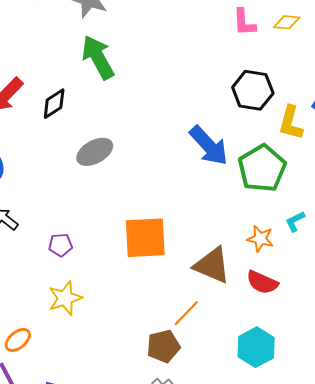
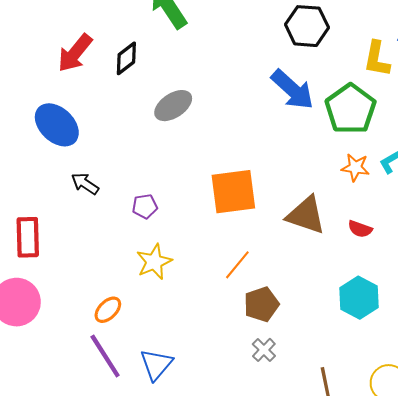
black hexagon: (253, 90) -> (307, 26), moved
orange star: (260, 239) -> (355, 167), moved
red semicircle: (262, 282) -> (360, 229), size x0.7
orange line: (186, 313) -> (237, 265), moved

